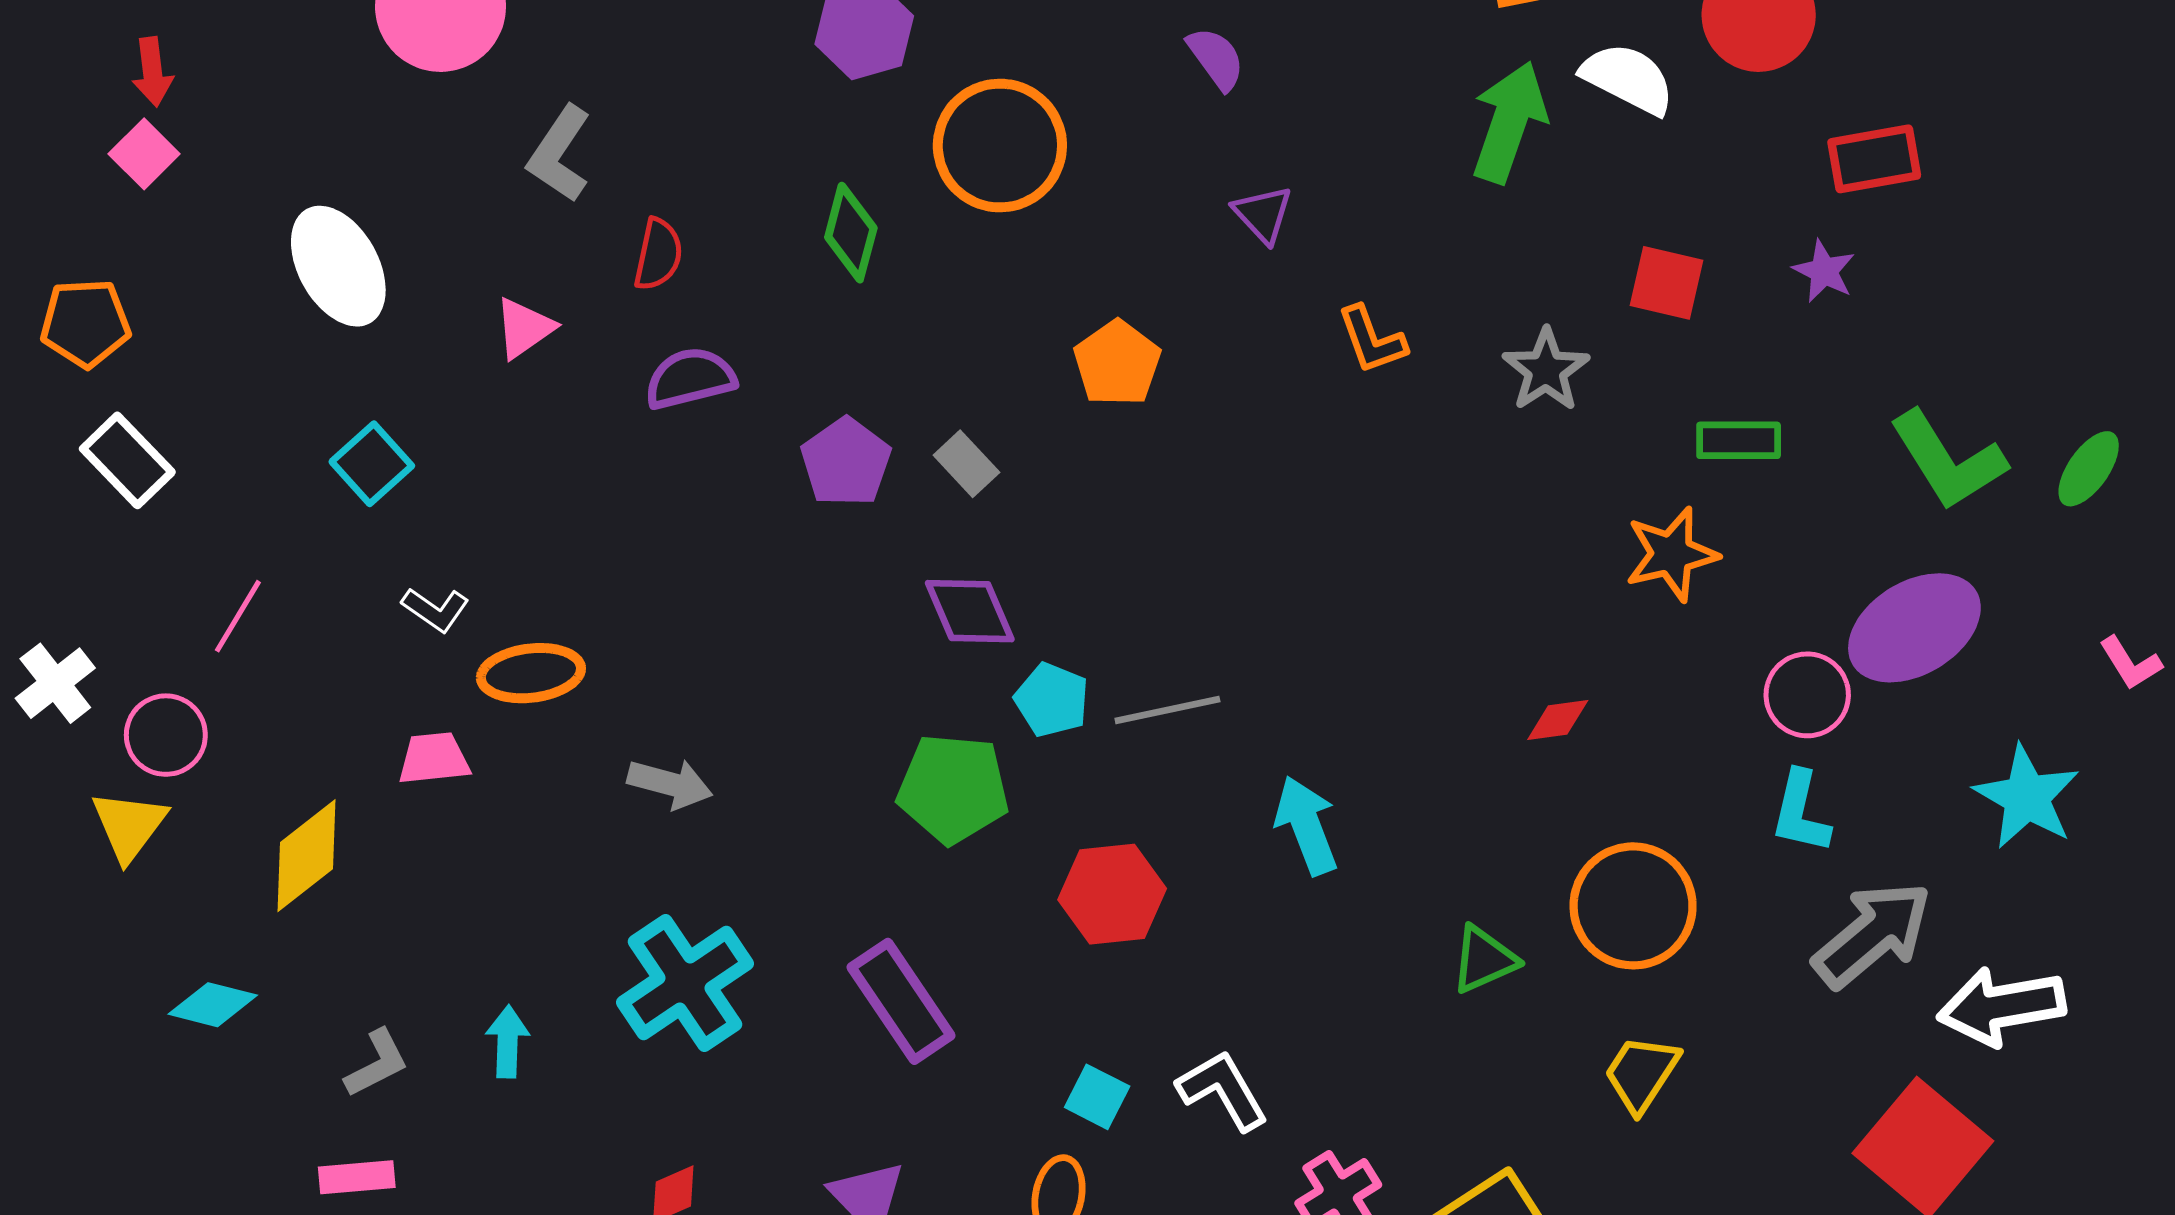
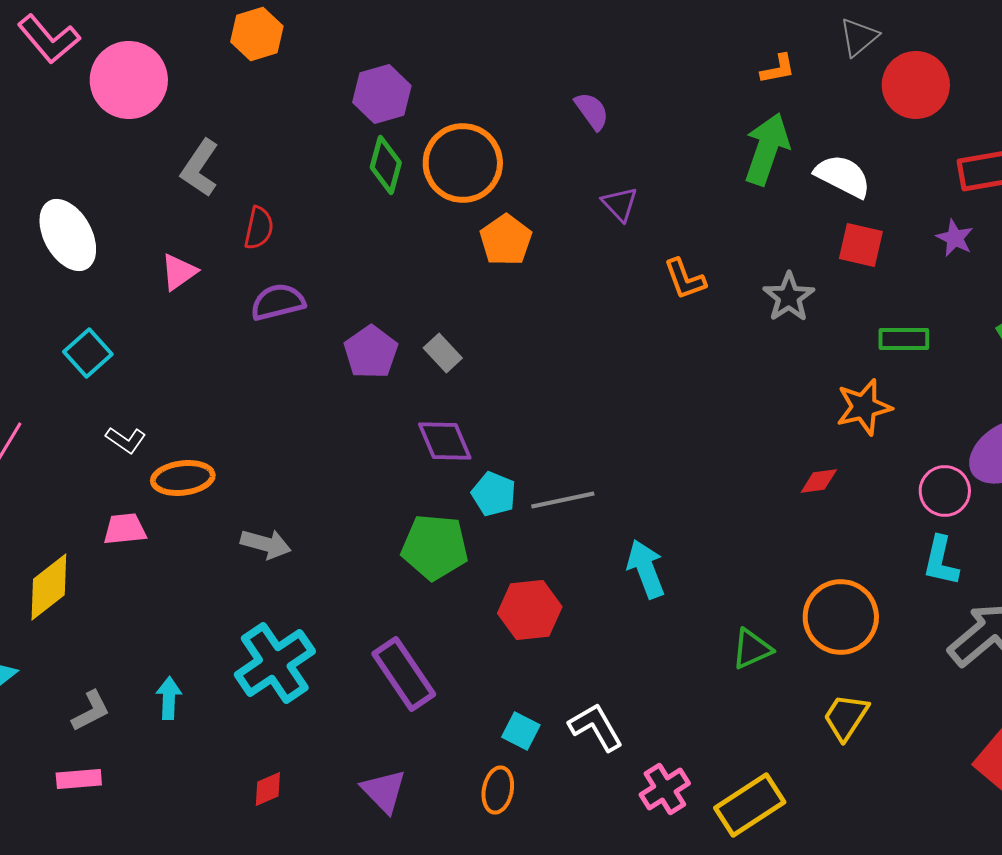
white semicircle: (1628, 79) -> (843, 176), moved
green diamond: (851, 233) -> (386, 165), moved
orange pentagon: (1117, 363) -> (506, 240), moved
red diamond: (1558, 720) -> (819, 481), moved

